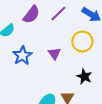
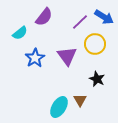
purple line: (58, 14) -> (80, 22), moved
purple triangle: (54, 54) -> (67, 56), size x1.5

